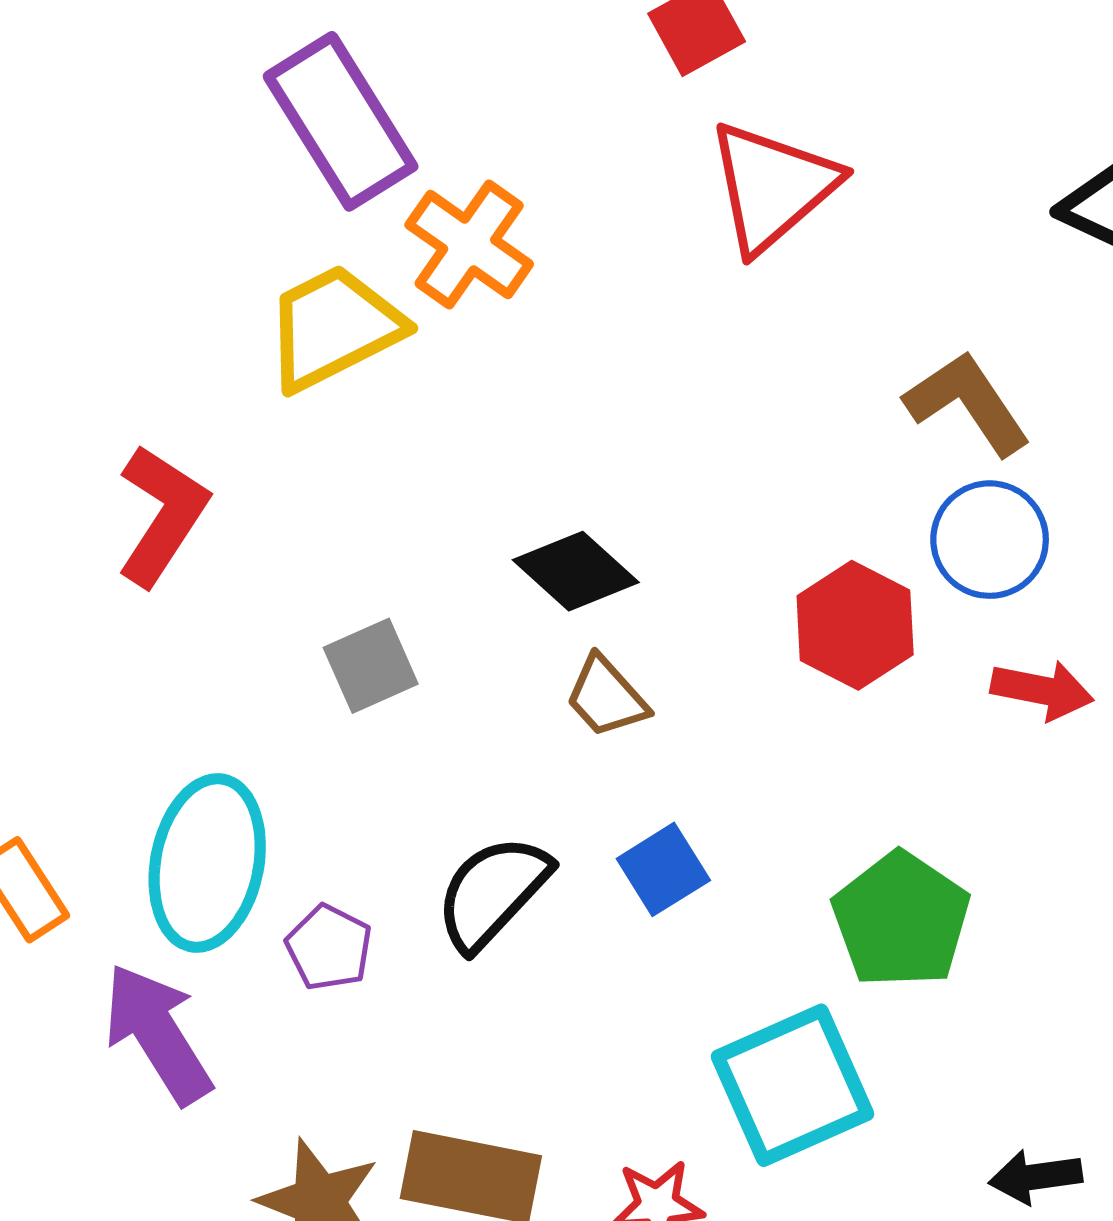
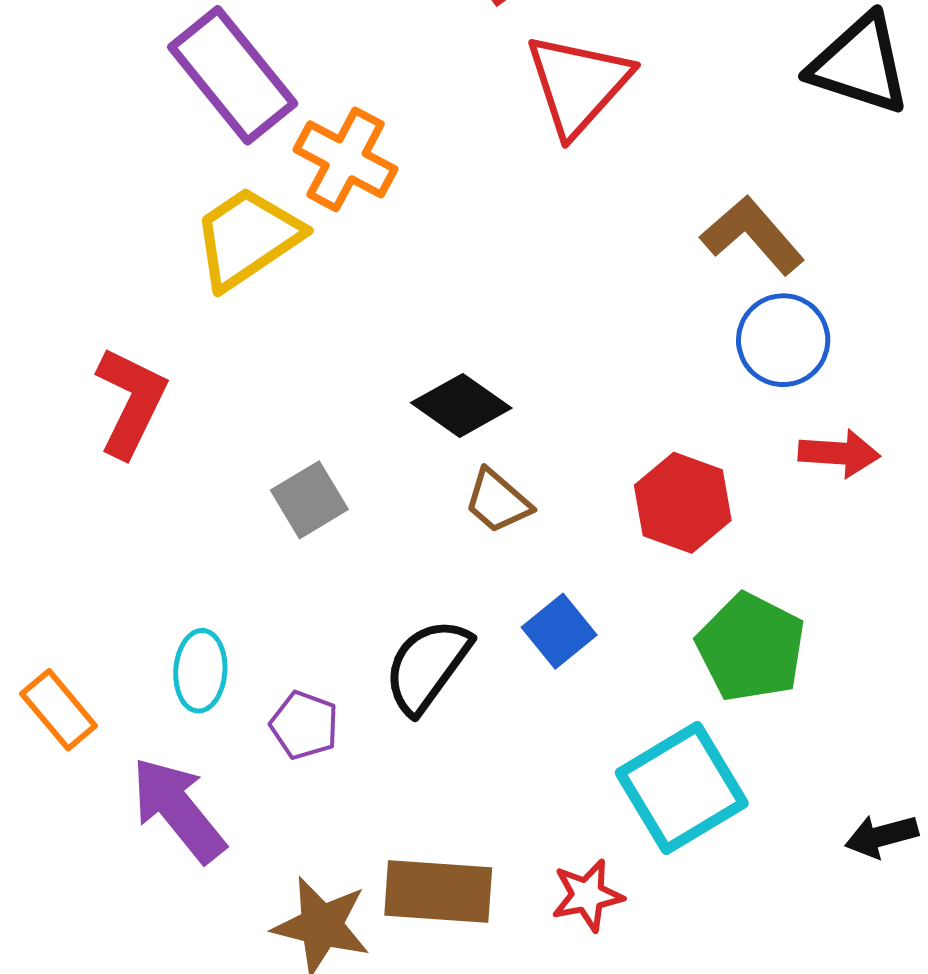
red hexagon: (855, 625) -> (683, 503), moved
cyan ellipse: (207, 863) -> (200, 671), size x0.6

